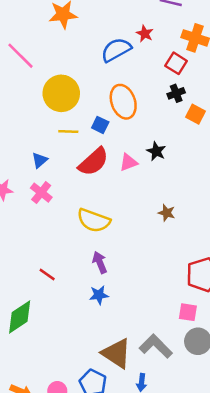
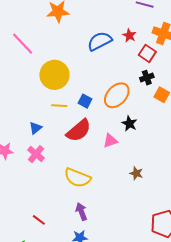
red star: (145, 34) -> (129, 35), moved
orange ellipse: (123, 102) -> (117, 95), moved, turned 60
pink triangle: (129, 162) -> (110, 141), moved

